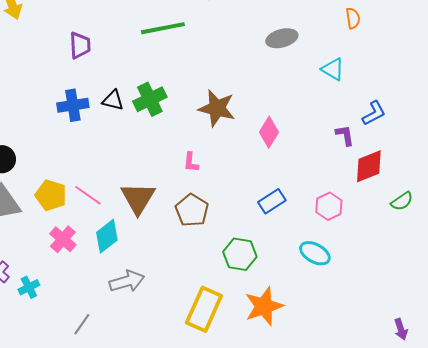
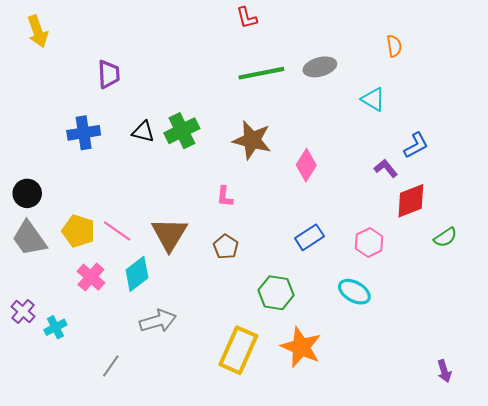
green line: (163, 28) -> (261, 73), moved
blue cross: (73, 105) -> (84, 133), moved
purple L-shape: (345, 135) -> (386, 168), turned -30
brown pentagon: (192, 210) -> (226, 247), size x0.7
orange star: (264, 306) -> (301, 347), turned -30

